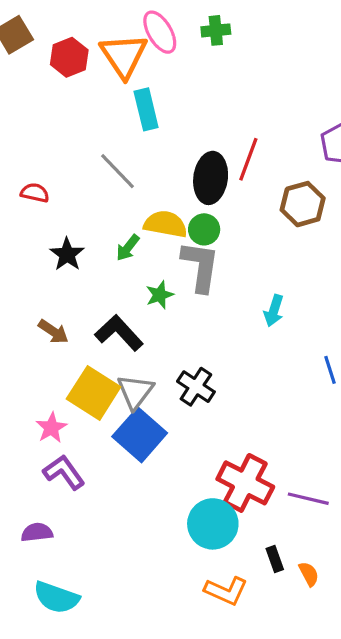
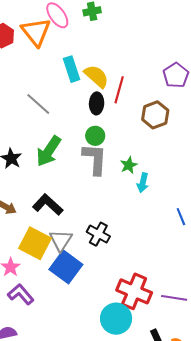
cyan rectangle: (146, 109) -> (71, 69), moved
black ellipse: (211, 178) -> (97, 103), size x0.7
yellow semicircle: (165, 224) -> (96, 76), moved, turned 36
green arrow: (128, 248) -> (49, 151), size x1.8
green star: (160, 295) -> (129, 165), moved

